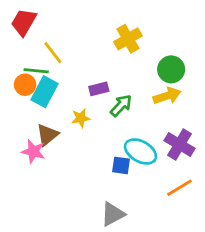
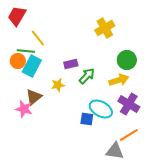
yellow cross: (128, 39) -> (105, 28), moved
green circle: (171, 69) -> (127, 60), moved
yellow arrow: (167, 96) -> (119, 80), moved
gray triangle: (113, 214) -> (115, 151), moved, turned 36

